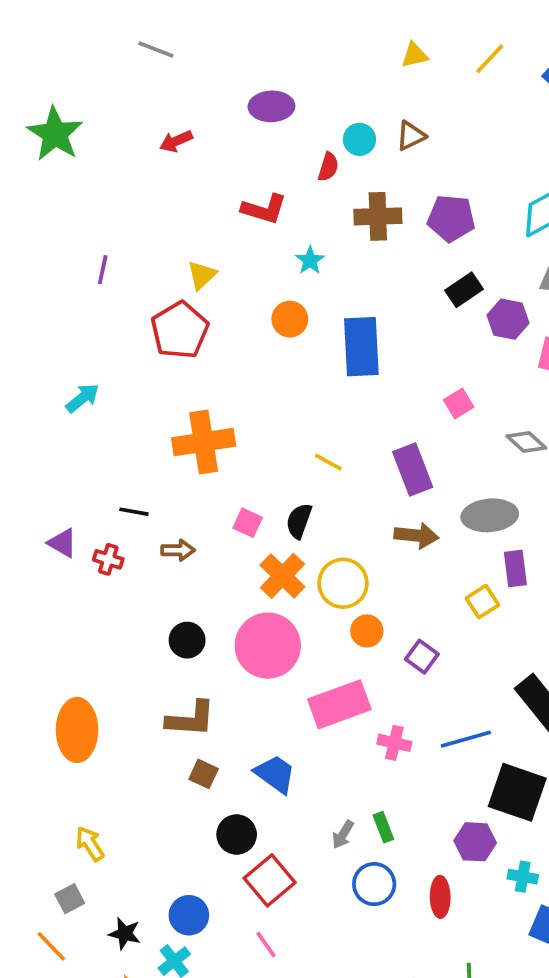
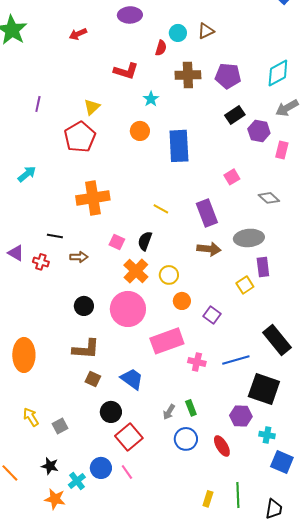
yellow circle: (343, 583) -> (169, 275), size x0.7
red ellipse: (440, 897) -> (222, 446), turned -30
gray square: (70, 899) -> (60, 426), moved
blue circle: (189, 915) -> (101, 468), moved

